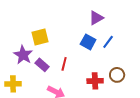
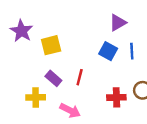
blue line: (108, 42) -> (132, 51), turned -40
purple star: (23, 55) -> (21, 31), moved
yellow cross: (13, 84) -> (36, 97), moved

